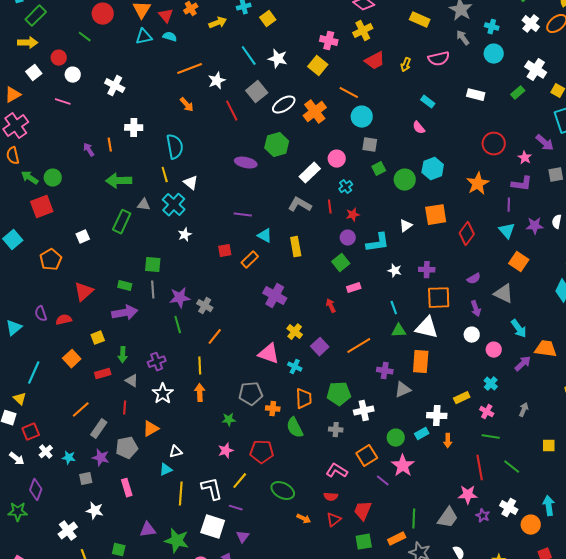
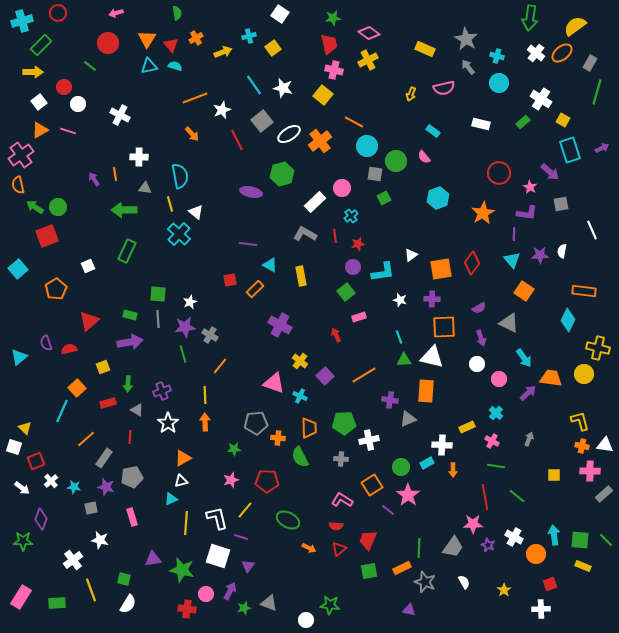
red trapezoid: (375, 61) -> (329, 44), moved, turned -75
orange triangle: (13, 95) -> (40, 130), moved
green circle: (405, 180) -> (396, 161), moved
gray triangle: (144, 205) -> (145, 188), moved
orange square: (436, 215) -> (441, 269), moved
white star: (185, 235) -> (190, 302), moved
cyan line: (34, 373) -> (62, 411), moved
orange triangle: (151, 429) -> (183, 458), moved

